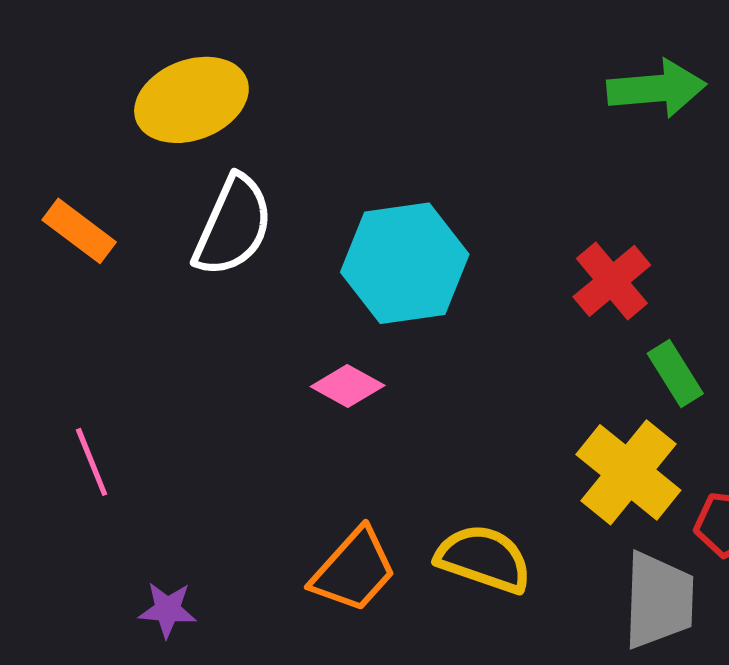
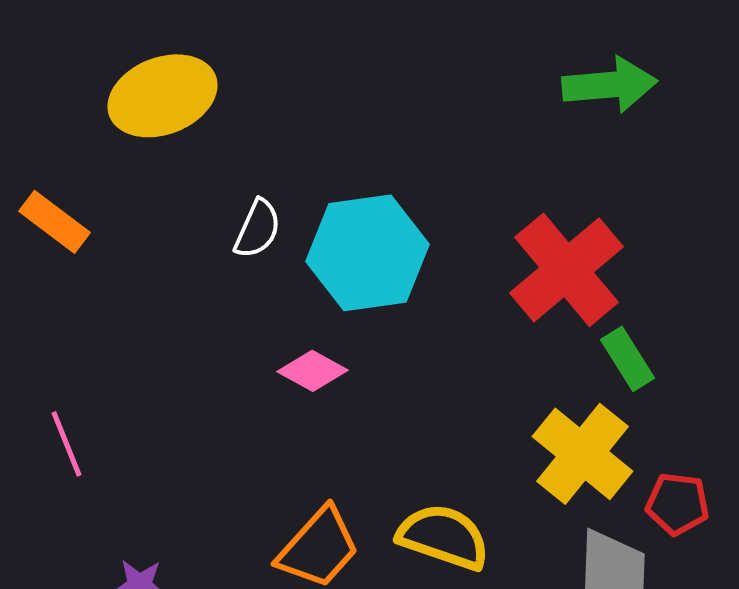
white semicircle: (233, 226) -> (258, 229), moved, size x0.6
red cross: (612, 281) -> (566, 270), size x1.5

